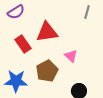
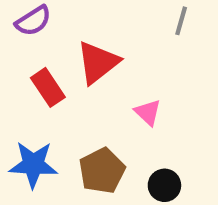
red triangle: (47, 32) -> (98, 62), turned -30
brown pentagon: (47, 71) -> (102, 171), moved

